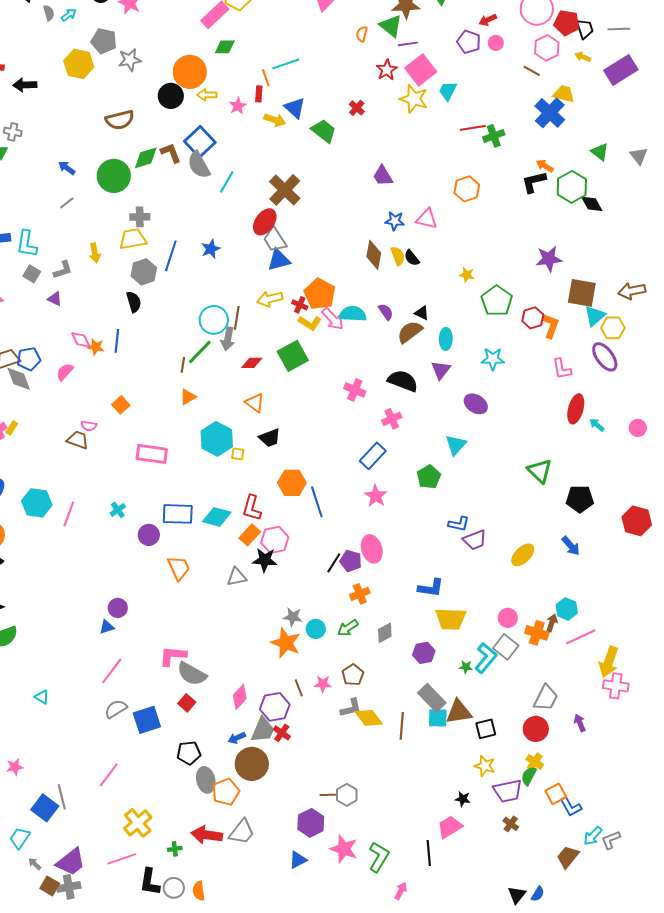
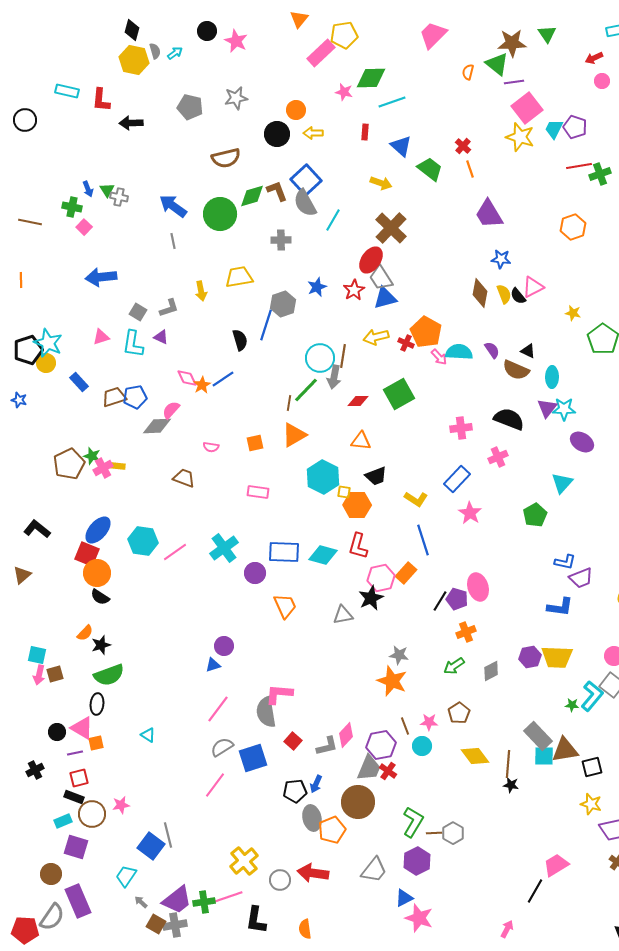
gray pentagon: (104, 41) -> (190, 107), moved
purple pentagon: (469, 42) -> (575, 127), moved
green diamond: (225, 47) -> (371, 78), moved, size x1.4
yellow hexagon: (79, 64) -> (134, 60), moved
red star: (387, 70) -> (354, 290), moved
orange circle: (190, 72) -> (296, 110), size x0.6
orange line: (266, 78) -> (470, 169), moved
pink star: (238, 106) -> (344, 92), moved, turned -30
yellow arrow: (275, 120) -> (381, 183), moved
gray cross: (13, 132) -> (119, 197), moved
blue arrow: (67, 168) -> (173, 206), size x1.6
purple trapezoid: (383, 176) -> (489, 214), size x1.4
gray line: (67, 203) -> (173, 241), turned -63
gray cross: (140, 217) -> (281, 240), moved
pink triangle: (427, 219) -> (533, 287), moved, turned -40
cyan L-shape: (27, 244) -> (133, 344), moved
blue line: (171, 256) -> (266, 325), moved
gray hexagon: (144, 272) -> (283, 304), moved
pink arrow: (333, 319) -> (439, 357), size x0.7
yellow L-shape: (310, 323) -> (416, 499), moved
brown semicircle: (410, 332) -> (516, 370), turned -120
blue line: (117, 341) -> (223, 379), turned 50
orange star: (96, 347) -> (202, 385), turned 30
cyan star: (493, 359) -> (564, 409), moved
gray diamond: (19, 379) -> (157, 426), moved, turned -72
pink cross: (355, 390) -> (461, 428), turned -30
orange triangle: (188, 397) -> (294, 435), size x1.5
orange triangle: (255, 403) -> (361, 441), turned -30
orange square: (121, 405) -> (255, 443), moved, turned 30
pink semicircle: (89, 426) -> (211, 447), moved
yellow rectangle: (12, 428) -> (118, 466), turned 64
pink rectangle: (152, 454) -> (258, 492), size x0.7
blue rectangle: (373, 456) -> (457, 479), moved
orange hexagon: (292, 483) -> (357, 505), moved
pink star: (376, 496) -> (470, 513), moved
cyan cross: (118, 510) -> (224, 548), size x1.8
pink line: (69, 514) -> (175, 552), turned 35
orange rectangle: (250, 535) -> (406, 573), moved
black star: (265, 560) -> (371, 598), turned -30
blue L-shape: (431, 588) -> (560, 607), moved
cyan circle: (316, 629) -> (422, 746), moved
purple hexagon: (424, 653) -> (530, 657), moved
gray semicircle: (192, 674) -> (266, 712), moved, turned 52
gray L-shape: (351, 708) -> (327, 746), moved
blue arrow: (237, 738) -> (316, 784), moved, turned -42
pink line: (109, 775) -> (215, 785), moved
black star: (463, 799) -> (511, 785), moved
gray trapezoid: (242, 832) -> (374, 870), moved
green cross: (175, 849) -> (204, 902), moved, size x1.5
pink star: (344, 849) -> (419, 918), moved
black line: (429, 853) -> (535, 891), turned 35
green L-shape: (379, 857) -> (413, 822), moved
gray circle: (174, 888) -> (280, 880), moved

